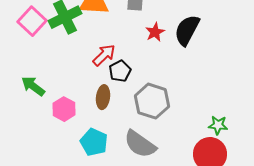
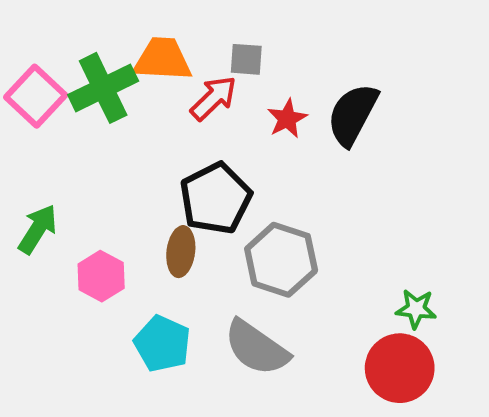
red arrow: (104, 55) -> (214, 98), moved
black pentagon: (120, 71) -> (216, 198), size x1.6
green arrow: (33, 86) -> (38, 229), turned 85

